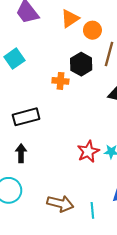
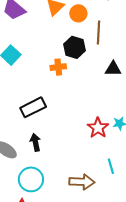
cyan line: (92, 210) -> (111, 166), moved

